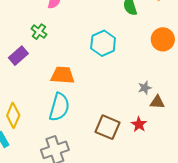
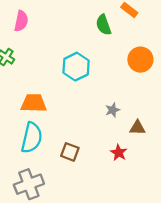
gray star: (145, 88) -> (113, 110), moved
brown square: (107, 127) -> (70, 152), moved, size x0.7

